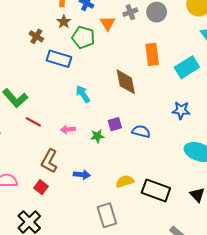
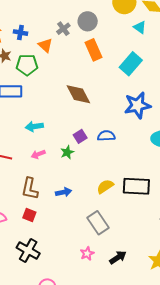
orange rectangle: (152, 54) -> (93, 50), moved
cyan arrow: (83, 94) -> (34, 127), moved, turned -48
blue star: (181, 110) -> (137, 105), size x1.5

